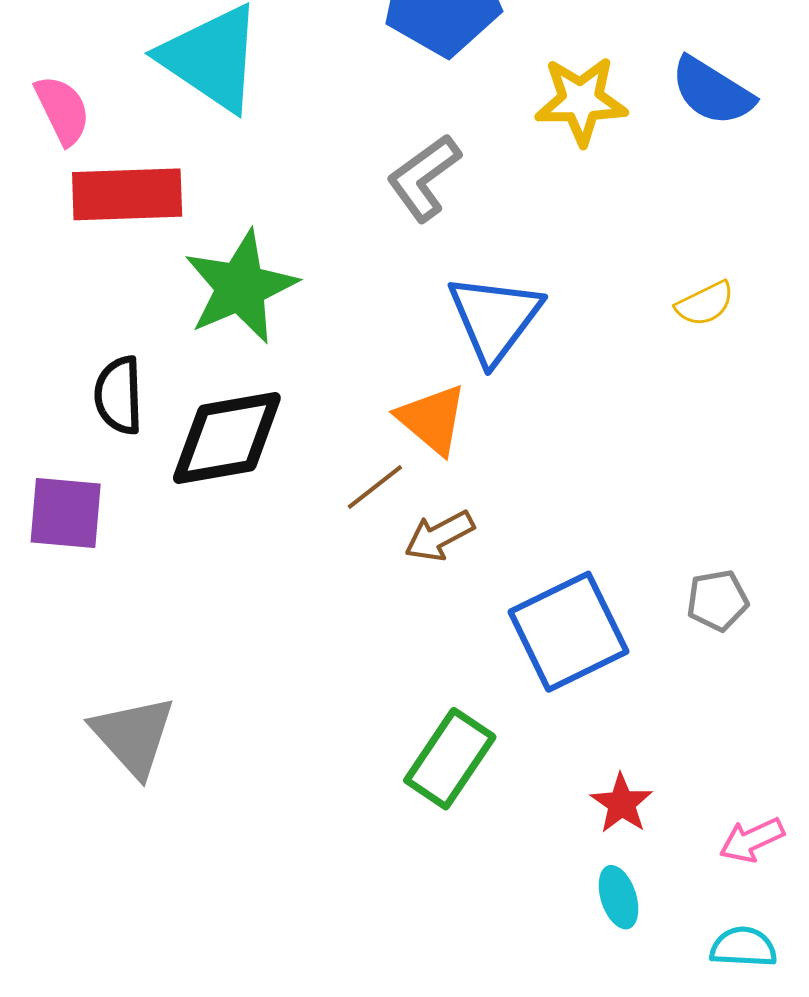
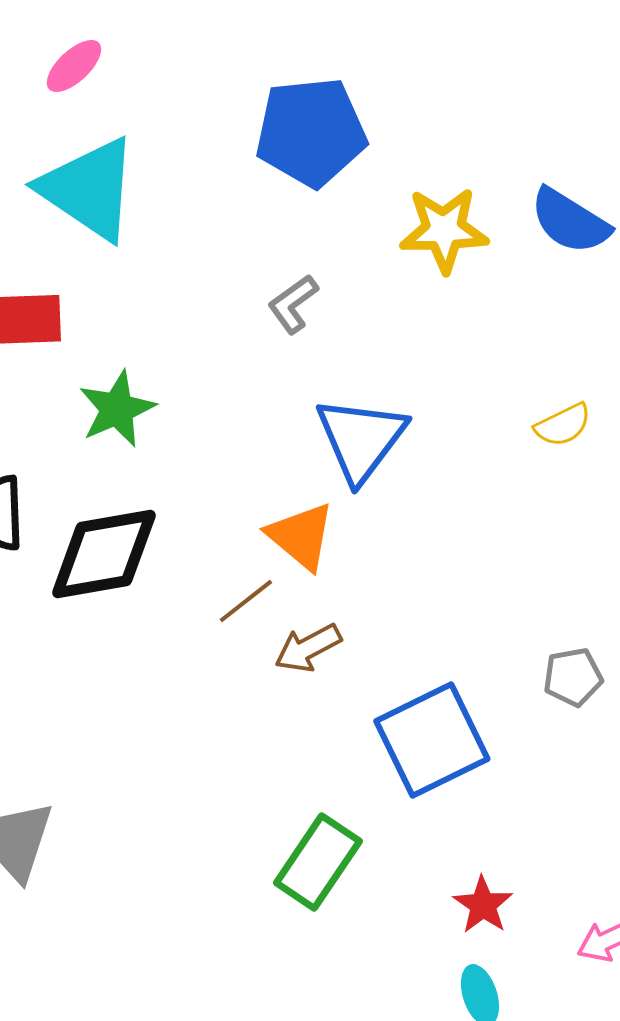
gray L-shape: (424, 178) -> (293, 304), size x0.7
green star: (241, 287) -> (117, 409), size x0.7
gray pentagon: (717, 600) -> (573, 677), moved

